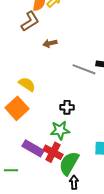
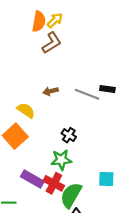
brown L-shape: (30, 21) -> (52, 43), moved
brown arrow: (50, 43) -> (51, 91), moved
black cross: (67, 107) -> (69, 135), turned 32

